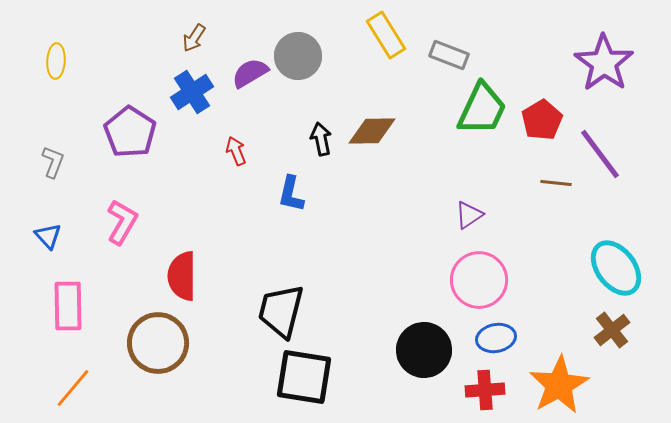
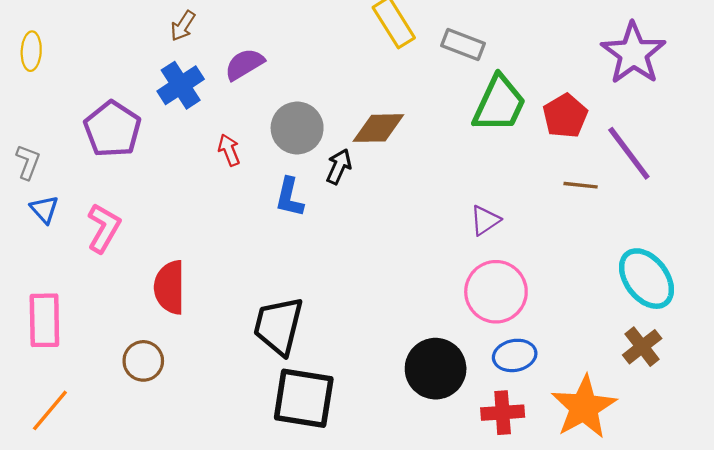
gray circle: (298, 56) -> (297, 128), moved
black arrow: (321, 139) -> (339, 166), moved, turned 36
blue triangle: (48, 236) -> (44, 209), moved
brown circle: (158, 343) -> (143, 361), size x0.6

